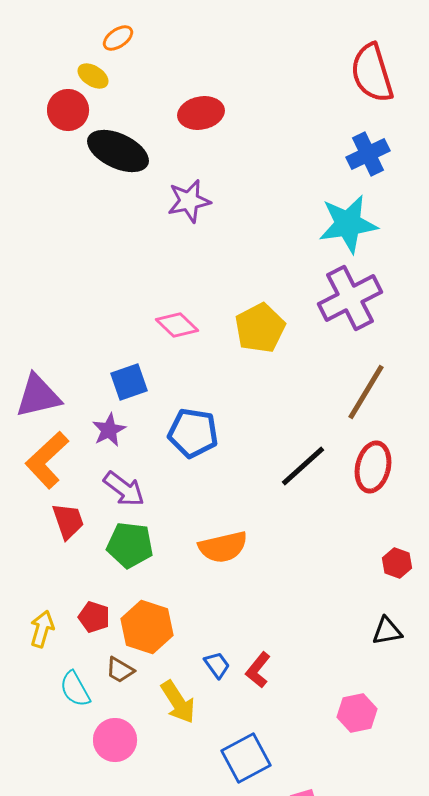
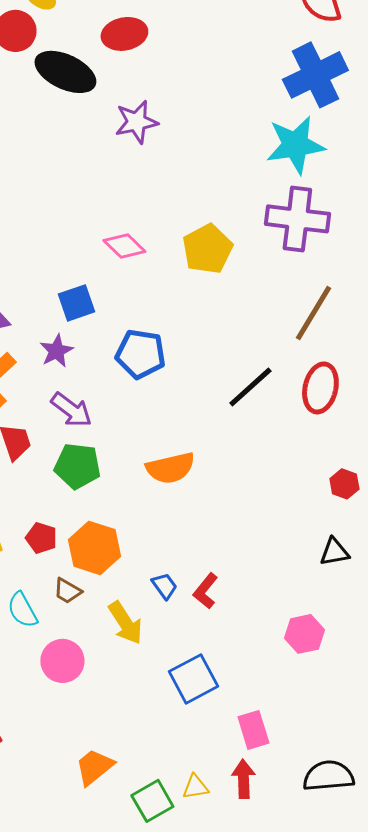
red ellipse: (201, 113) -> (124, 34), moved
blue cross: (368, 154) -> (315, 75), size x1.5
purple cross: (350, 298) -> (297, 219), turned 34

